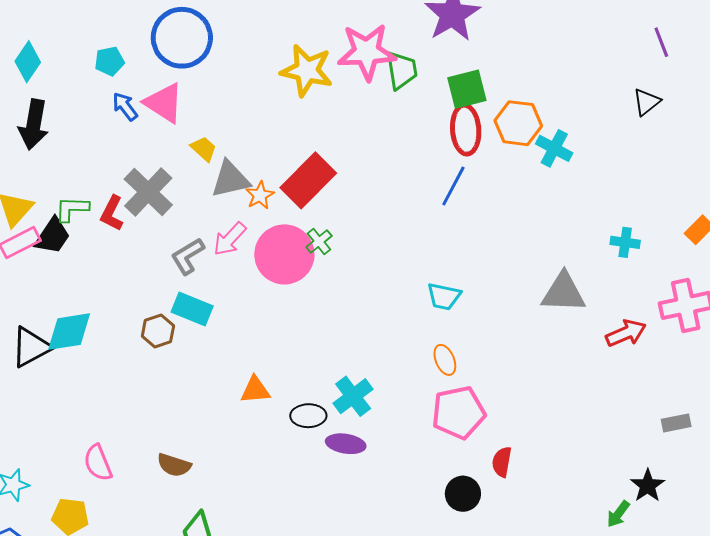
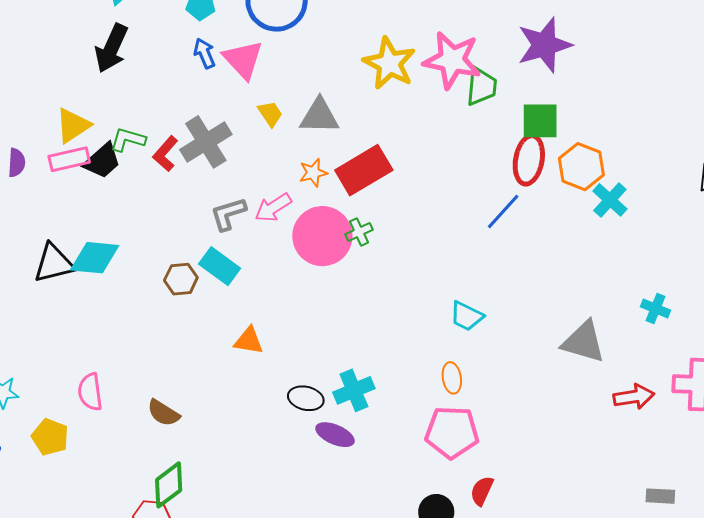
gray triangle: (230, 179) -> (319, 116), moved
orange triangle: (255, 390) -> (249, 341), moved

